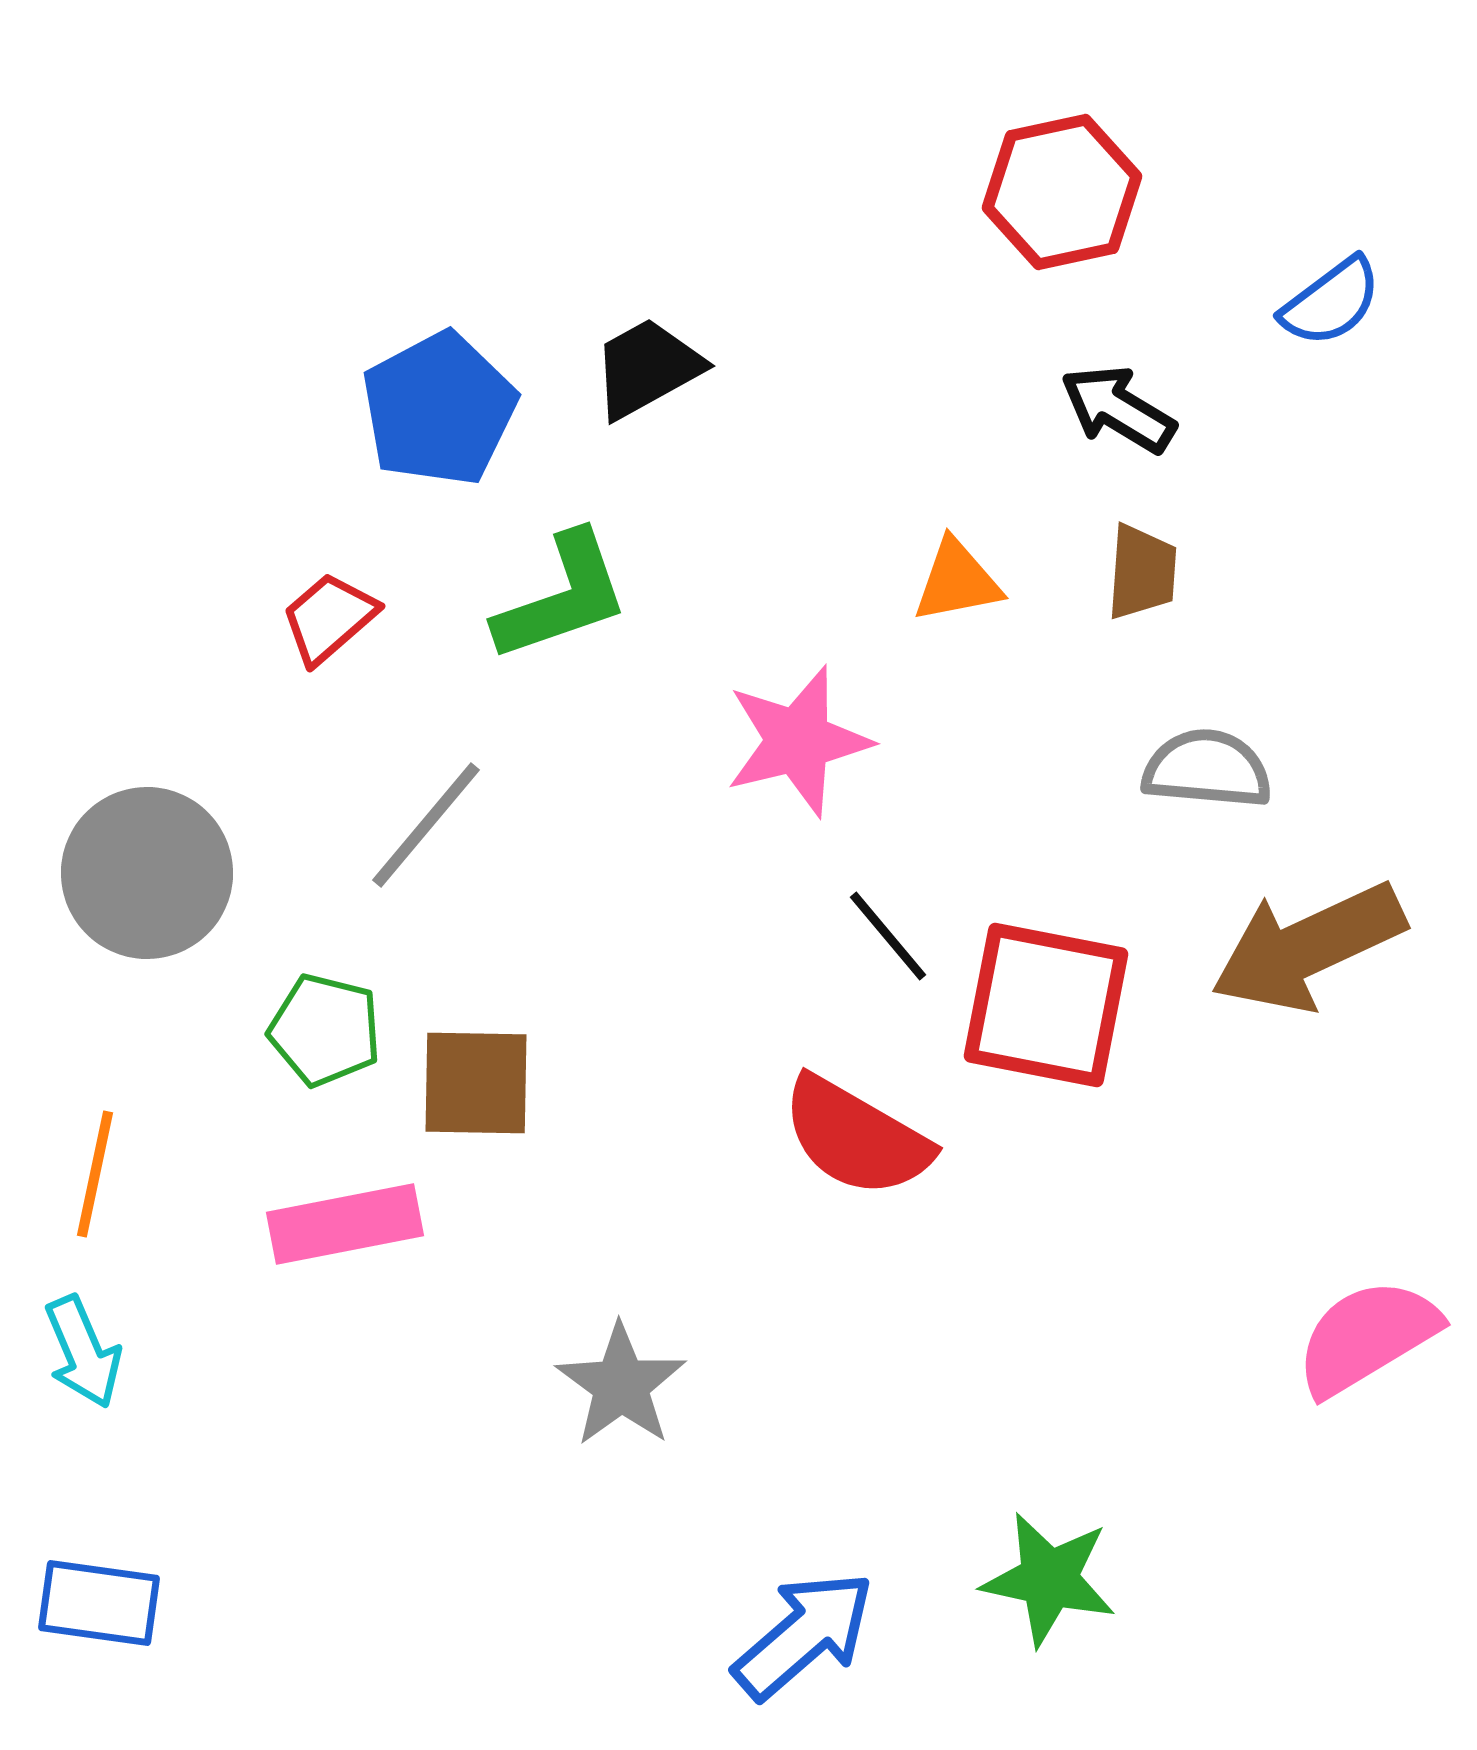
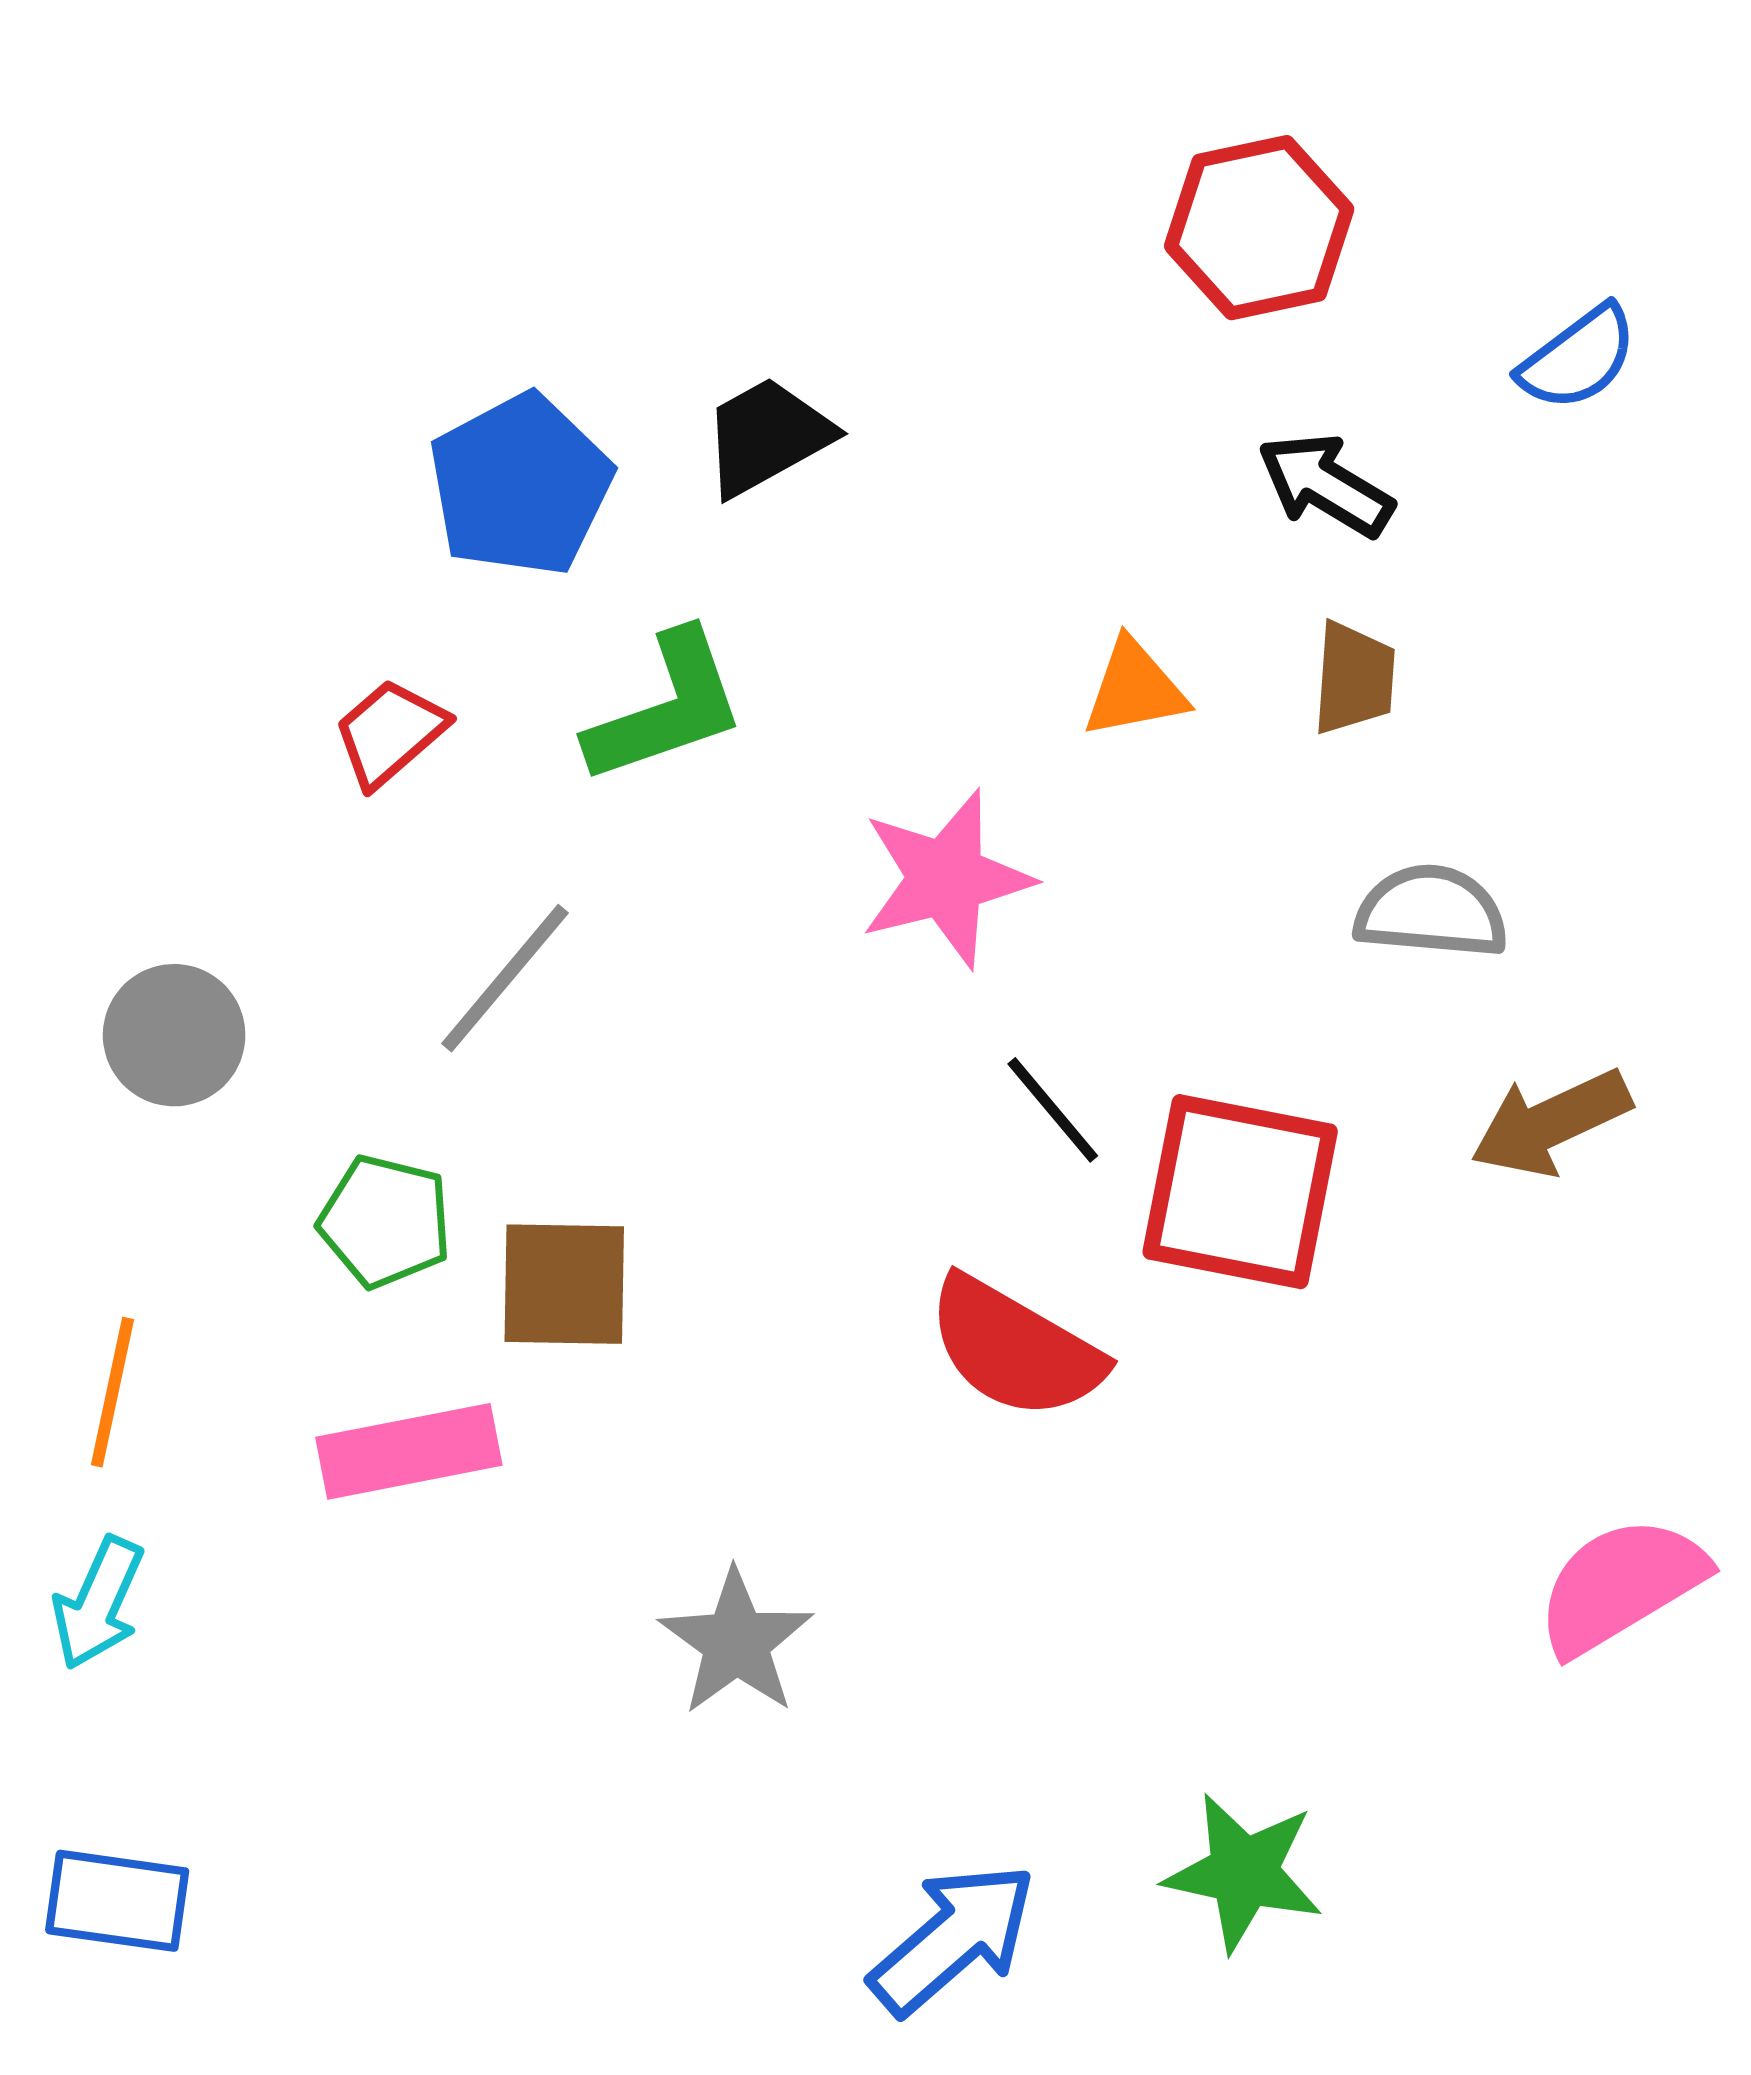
gray circle: (147, 873) -> (174, 1035), size x0.7
brown arrow: (1308, 947) -> (1551, 1123), size x0.7
cyan arrow: (83, 1352) -> (98, 1603), turned 47

